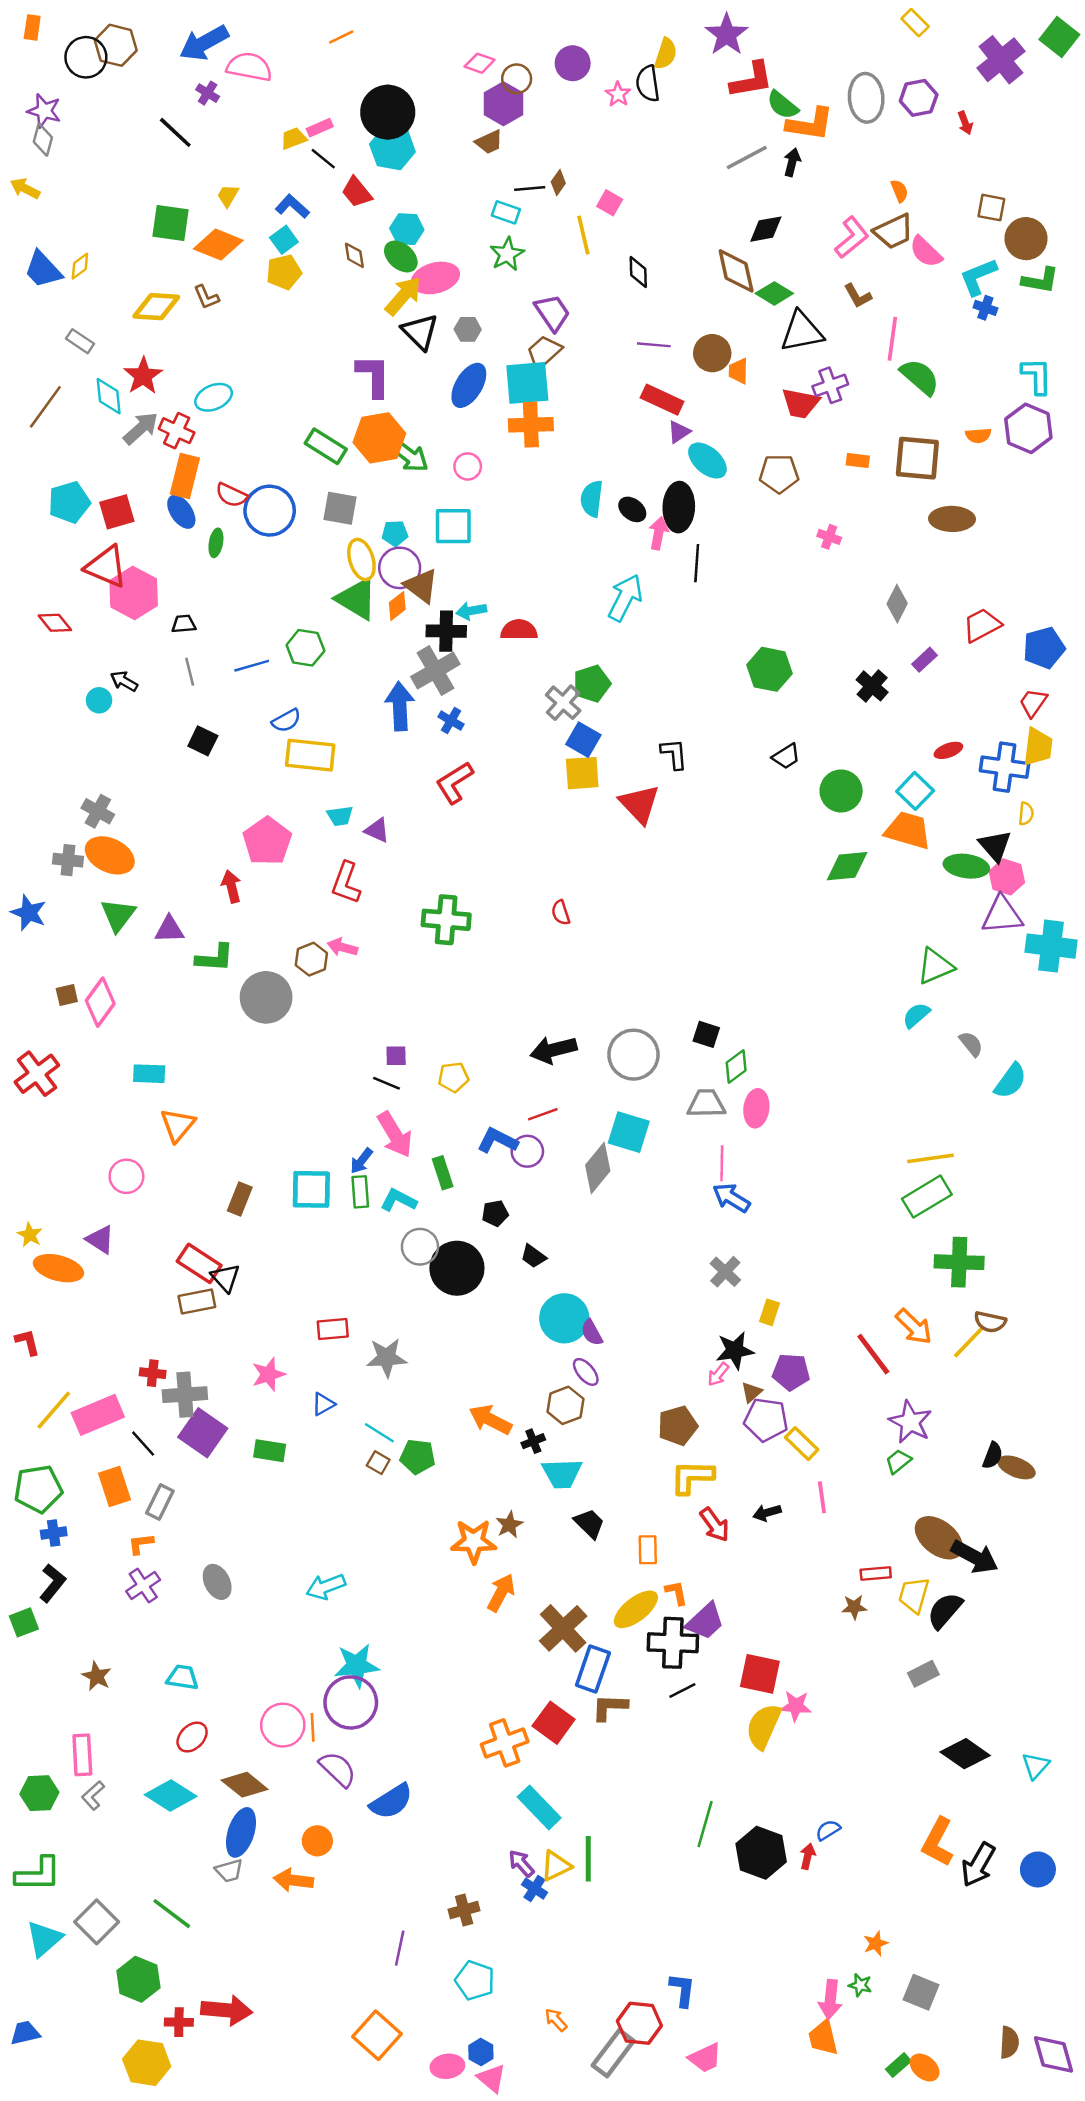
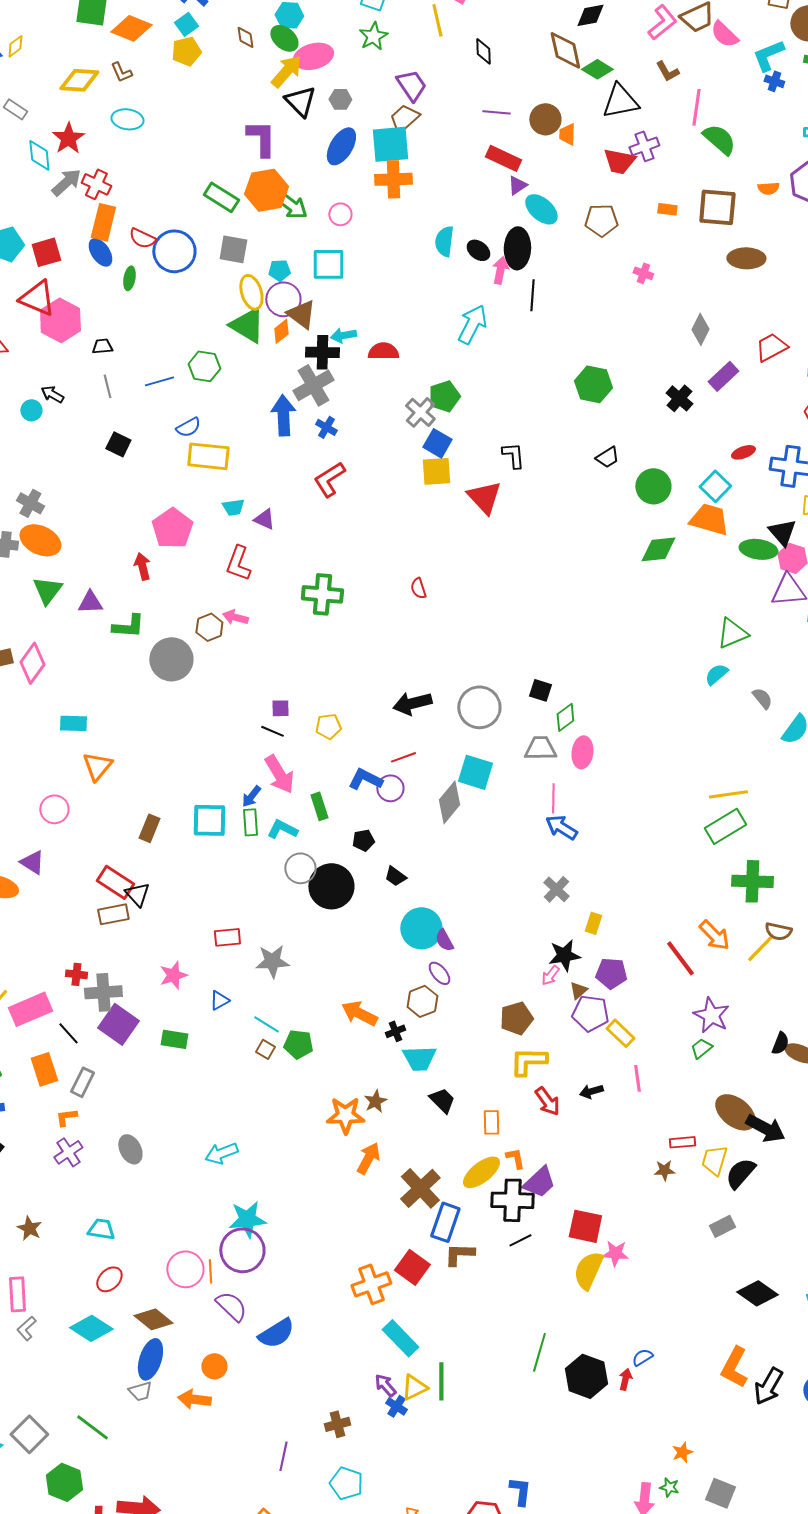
cyan ellipse: (214, 397) -> (127, 119), moved, turned 32
purple rectangle: (925, 660) -> (723, 376), size x1.4

